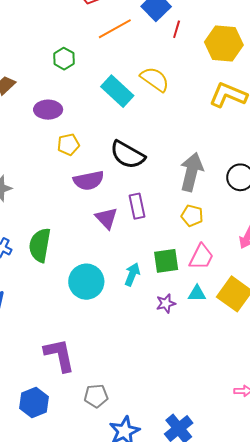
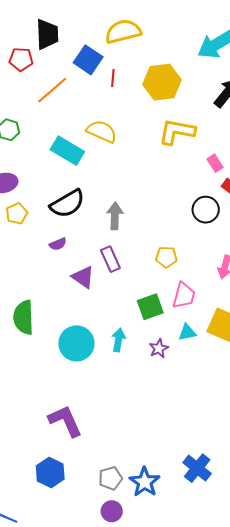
yellow pentagon: (68, 145) -> (17, 214), moved
black semicircle: (128, 155) -> (67, 204), moved, turned -48
gray arrow: (192, 172) -> (115, 216), moved, size x0.7
purple semicircle: (89, 181) -> (58, 244), size x0.6
cyan arrow: (132, 274) -> (118, 340), moved
gray pentagon: (96, 396) -> (110, 478), moved

